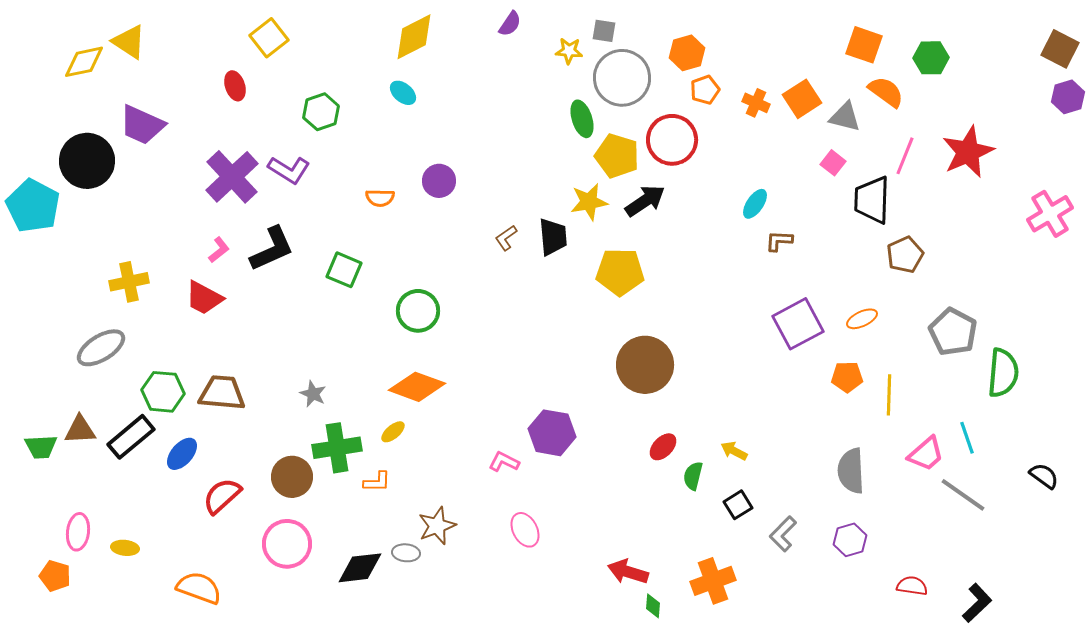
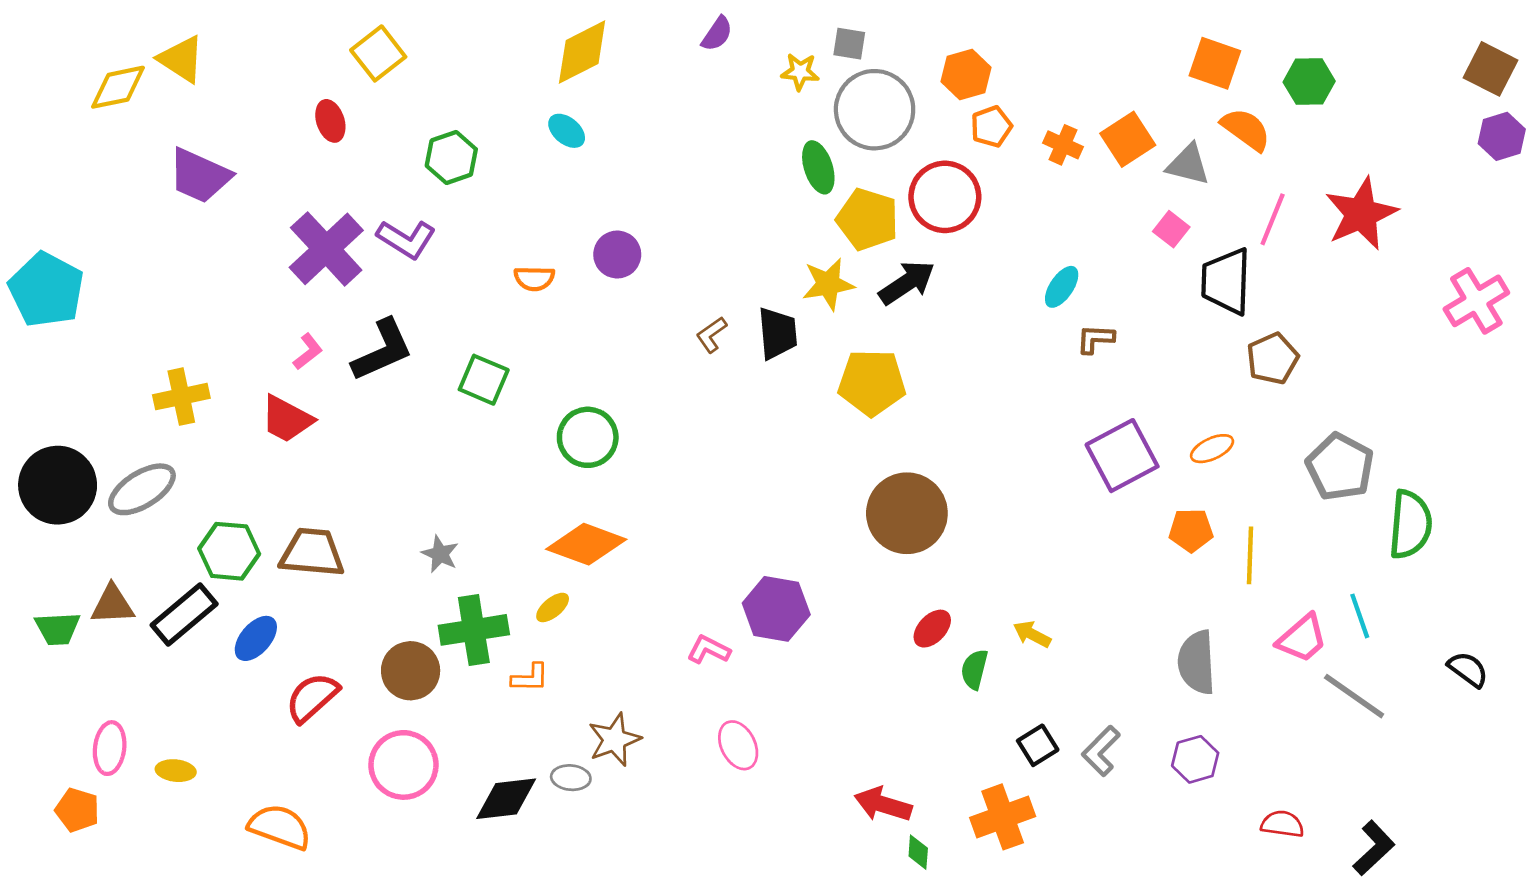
black circle: (87, 161) -> (58, 485), moved
black square: (738, 505) -> (1038, 745), moved

